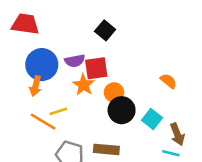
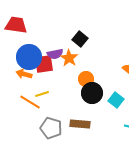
black square: (105, 30) -> (80, 39), moved
red square: (96, 68) -> (44, 64), moved
orange star: (84, 85) -> (69, 58), moved
orange arrow: (35, 86) -> (24, 74), turned 91

